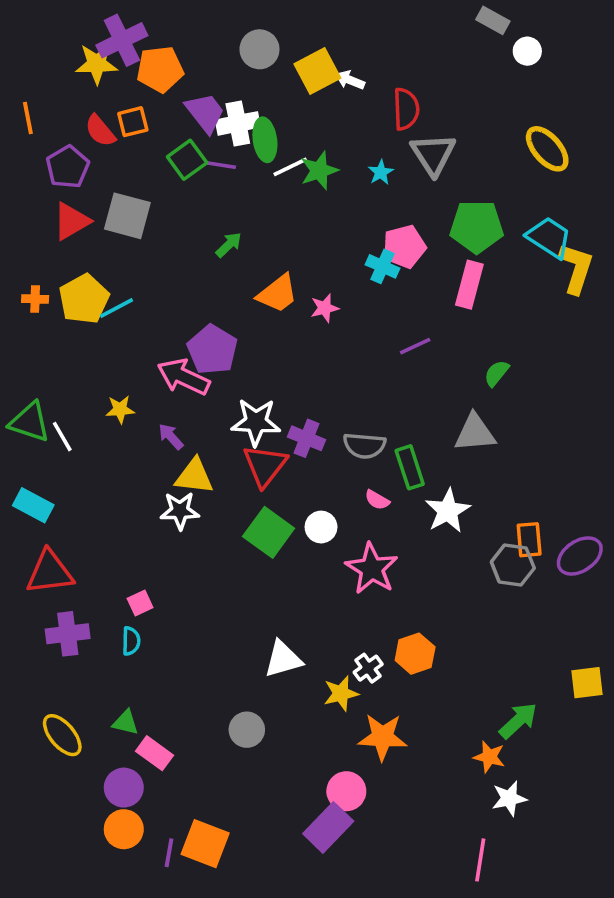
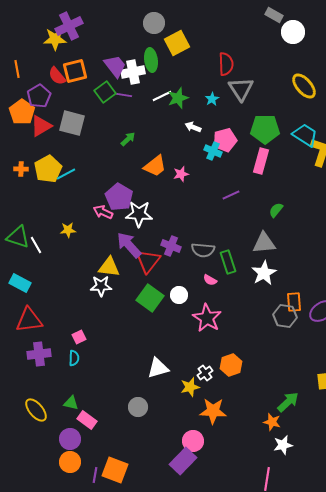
gray circle: (259, 49) -> (154, 23), moved
white circle: (527, 51) -> (293, 32), size x1.5
orange pentagon: (160, 69) -> (22, 112), moved, turned -30
white arrow: (350, 80) -> (193, 127), moved
orange square: (133, 122) -> (75, 71), size x1.4
green ellipse: (265, 140) -> (151, 60), moved
pink arrow: (183, 377) -> (103, 212), size x0.7
white star: (256, 422) -> (139, 214), moved
purple arrow: (171, 437) -> (129, 245), moved, size x1.8
white star: (448, 511) -> (264, 273), moved

